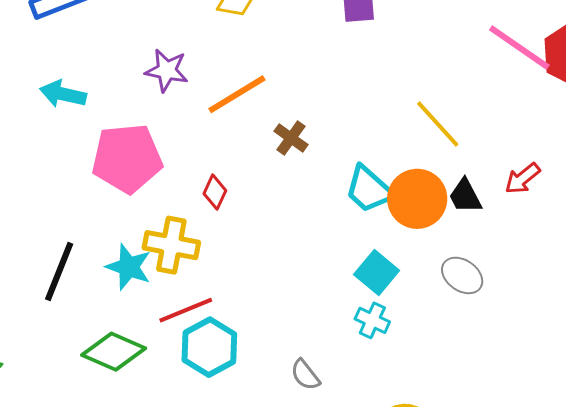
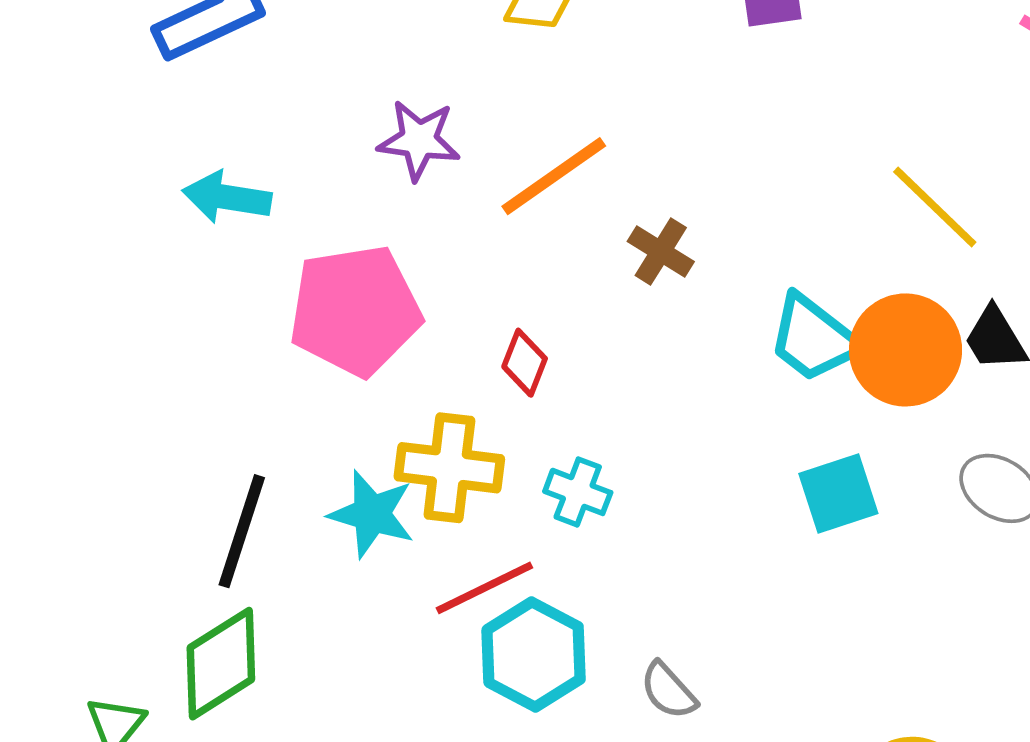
cyan square: (377, 272) -> (838, 494), turned 36
cyan cross: (372, 320) -> (578, 492), moved
green diamond: (114, 352) -> (221, 664), moved, turned -52
gray semicircle: (305, 375) -> (668, 691), moved

